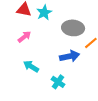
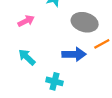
cyan cross: (58, 82) -> (54, 81), turned -32

